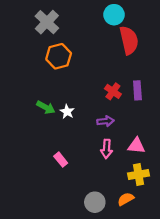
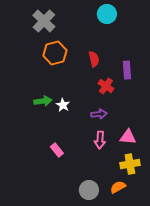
red semicircle: (129, 40) -> (94, 59), moved, size x0.6
purple rectangle: (137, 90) -> (127, 70), moved
green arrow: (46, 107) -> (43, 101), turned -36

